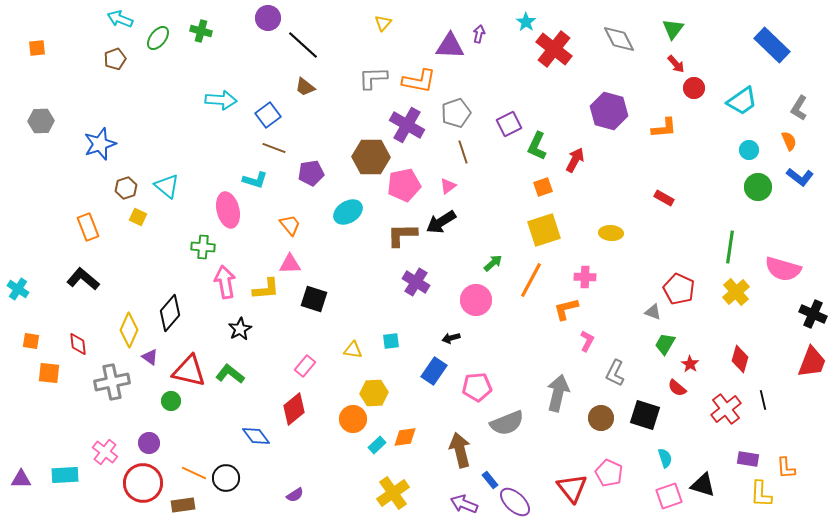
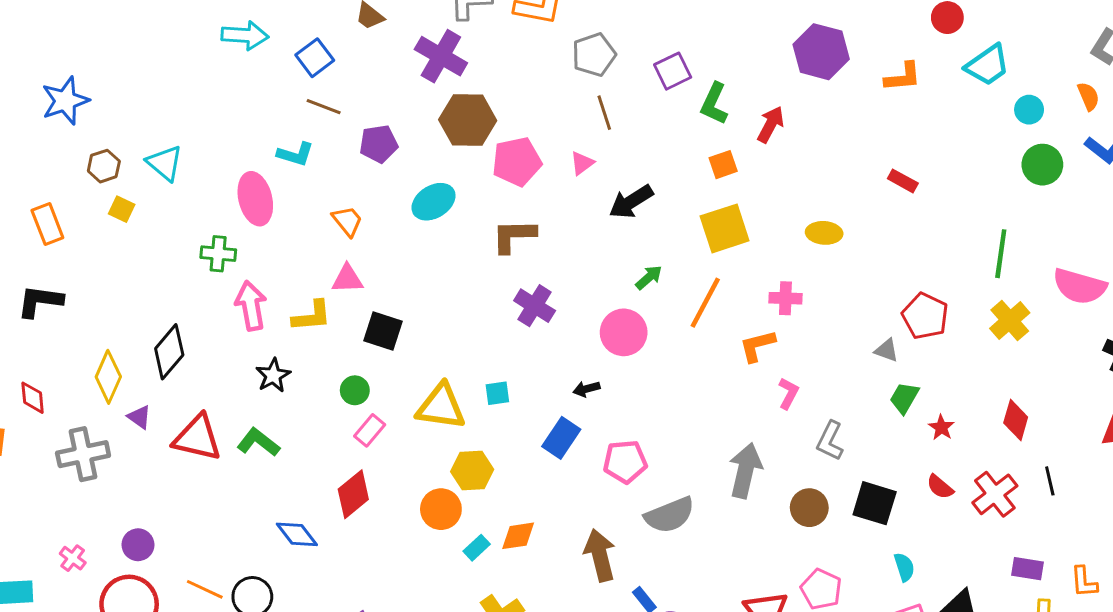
cyan trapezoid: (742, 101) -> (987, 65), moved
purple cross: (407, 125) -> (441, 56), moved
black arrow: (441, 222) -> (631, 202), moved
black L-shape: (83, 279) -> (40, 301), turned -32
yellow triangle: (353, 350) -> (441, 407), size x1.8
red semicircle: (677, 388) -> (940, 487), moved
green circle: (171, 401) -> (355, 390), moved
pink cross: (105, 452) -> (73, 558), size x0.7

